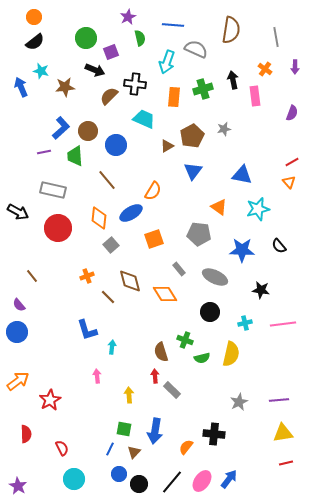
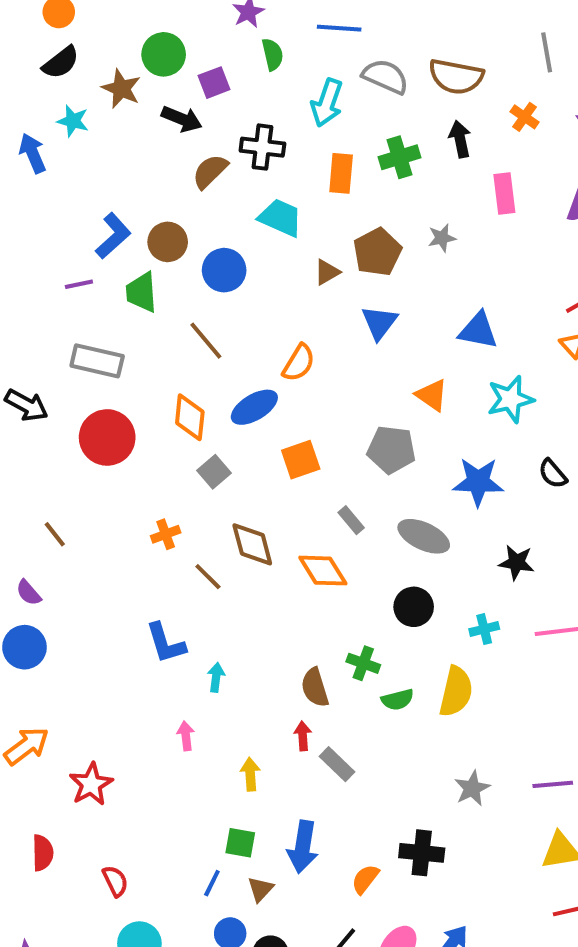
brown semicircle: (231, 30) -> (456, 77), moved, turned 92
brown star: (65, 87) -> (121, 89), moved, turned 30
pink rectangle: (255, 96) -> (504, 193), moved

